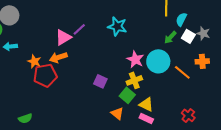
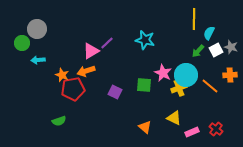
white square: (188, 36) -> (216, 50), turned 32
yellow cross: (134, 80) -> (179, 88), moved
purple square: (100, 81) -> (115, 92), moved
green square: (127, 95) -> (144, 85), moved, turned -35
green semicircle: (25, 118) -> (59, 121), moved
pink rectangle: (146, 118) -> (192, 132), moved, turned -48

